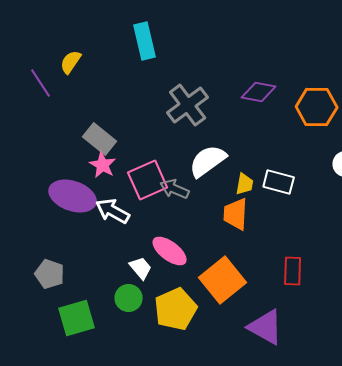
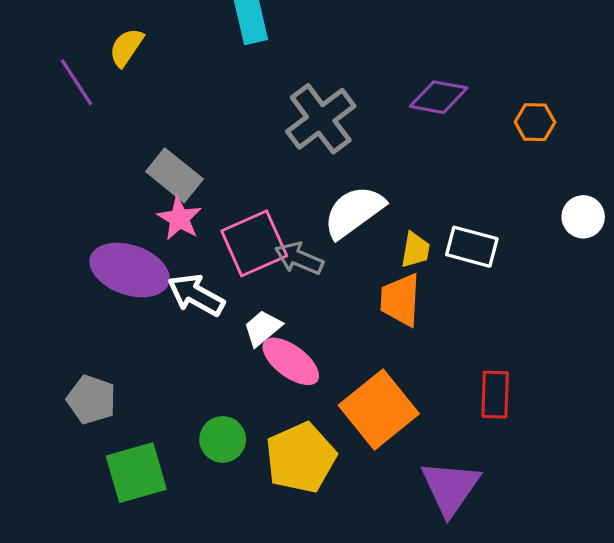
orange hexagon: (317, 107) -> (535, 122), size x0.6
white trapezoid: (141, 268) -> (263, 328), moved, turned -90
purple triangle: (266, 327) -> (450, 488), turned 36

